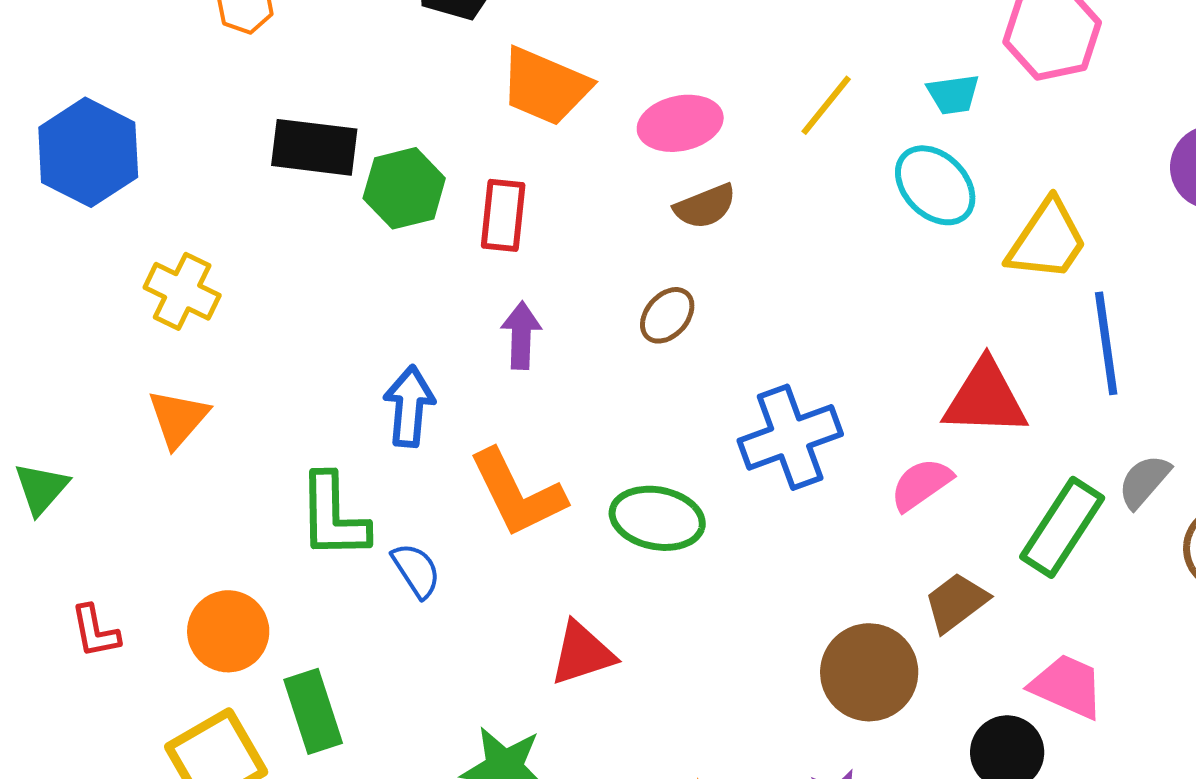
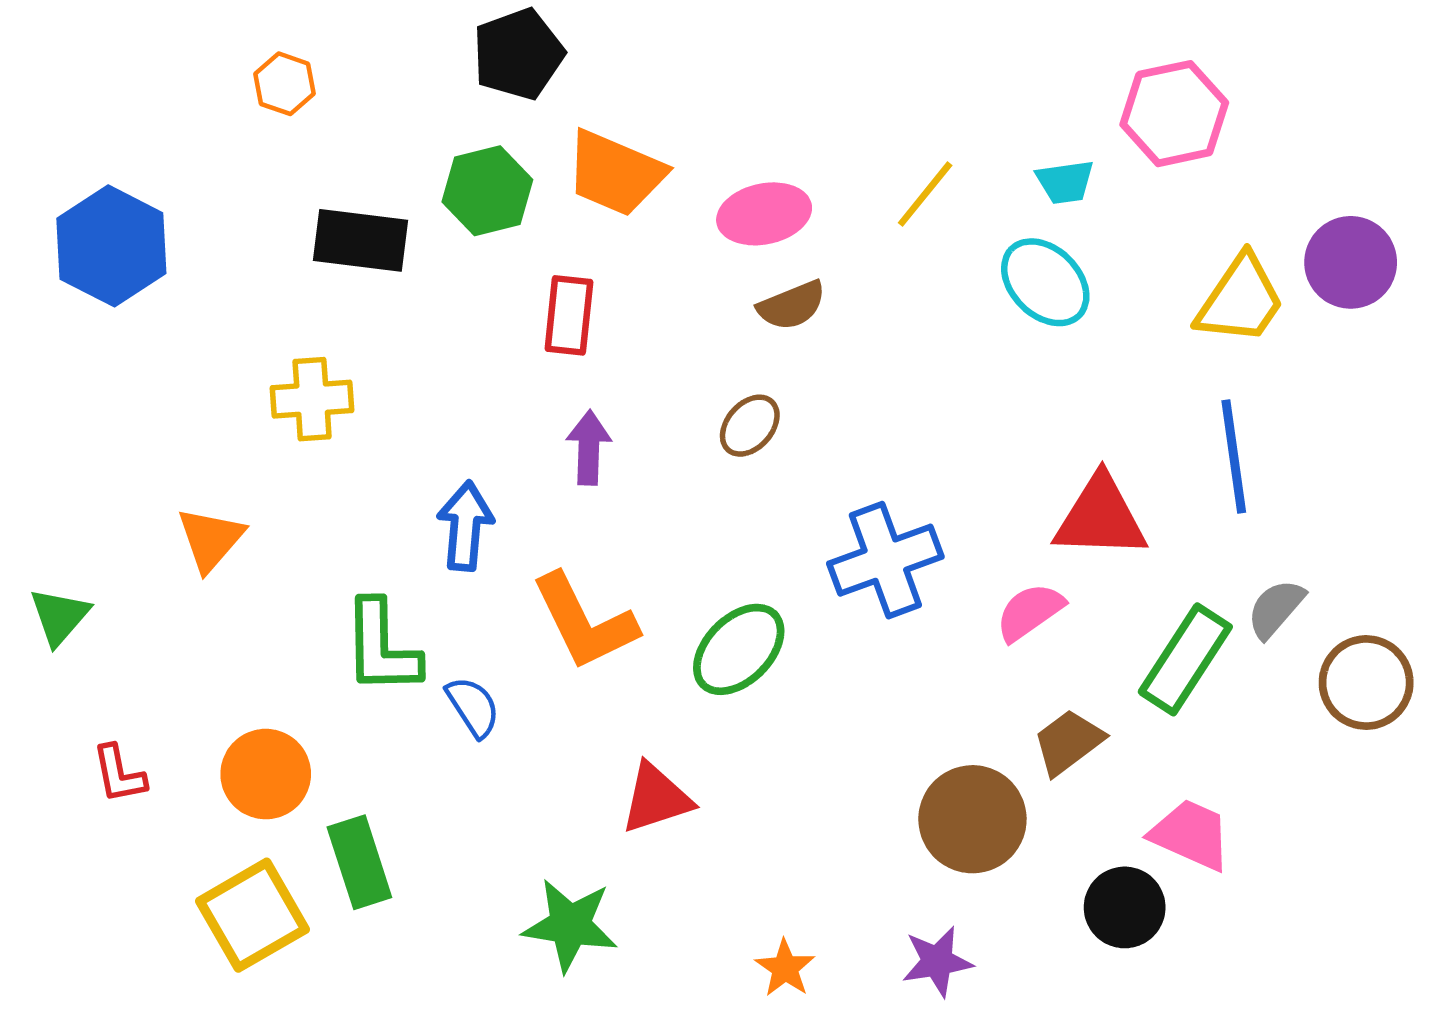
green hexagon: (404, 188) -> (487, 191), moved
yellow trapezoid: (1047, 240) -> (1240, 300), moved
yellow cross: (182, 291) -> (312, 399), moved, turned -30
green ellipse: (657, 518) -> (739, 649), turned -56

